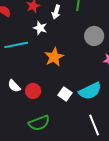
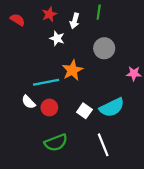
gray circle: (94, 36) -> (104, 48), moved
cyan line: (16, 45) -> (46, 82), moved
white line: (94, 125) -> (103, 145), moved

